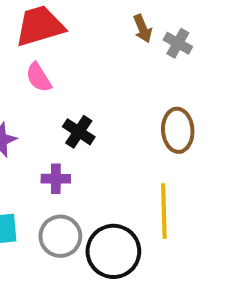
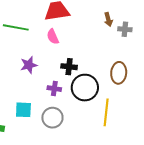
gray cross: (178, 43) -> (125, 29), turned -32
black cross: (79, 132) -> (69, 67), turned -35
black circle: (113, 251) -> (85, 88), moved

